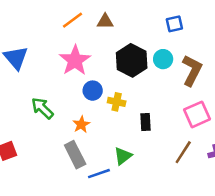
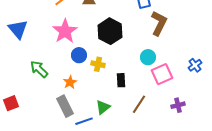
cyan circle: (163, 59) -> (148, 57), moved
brown L-shape: (192, 70) -> (159, 23), moved
brown line: (183, 152) -> (139, 104), moved

